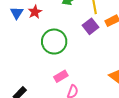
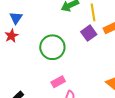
red star: (35, 12) -> (11, 36), moved

